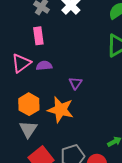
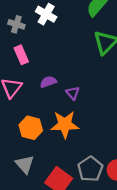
purple semicircle: (44, 66) -> (48, 82), moved
gray triangle: (28, 129) -> (25, 164), moved

